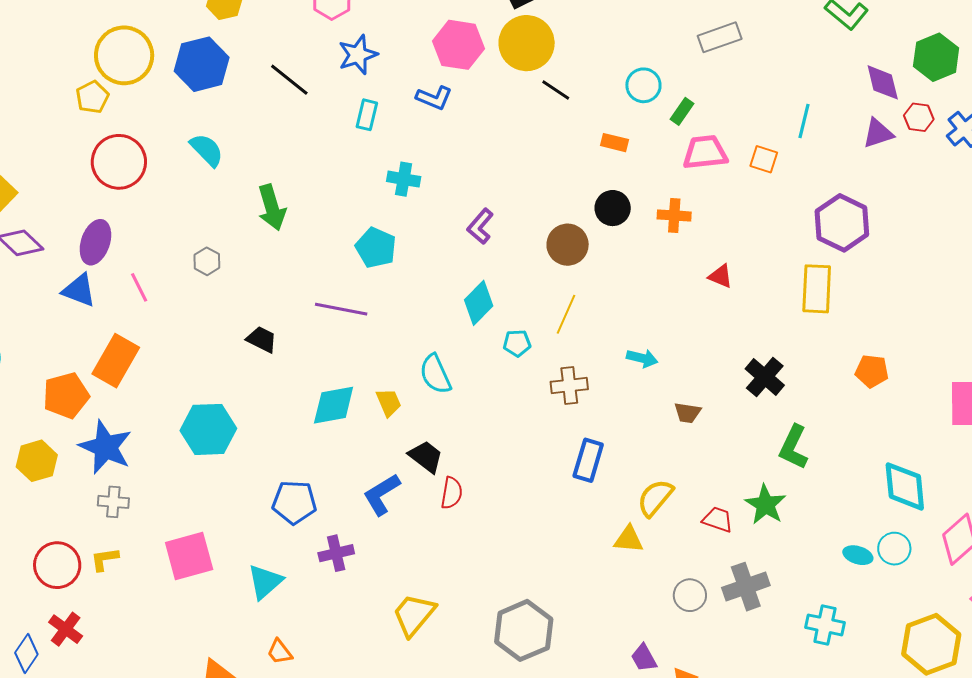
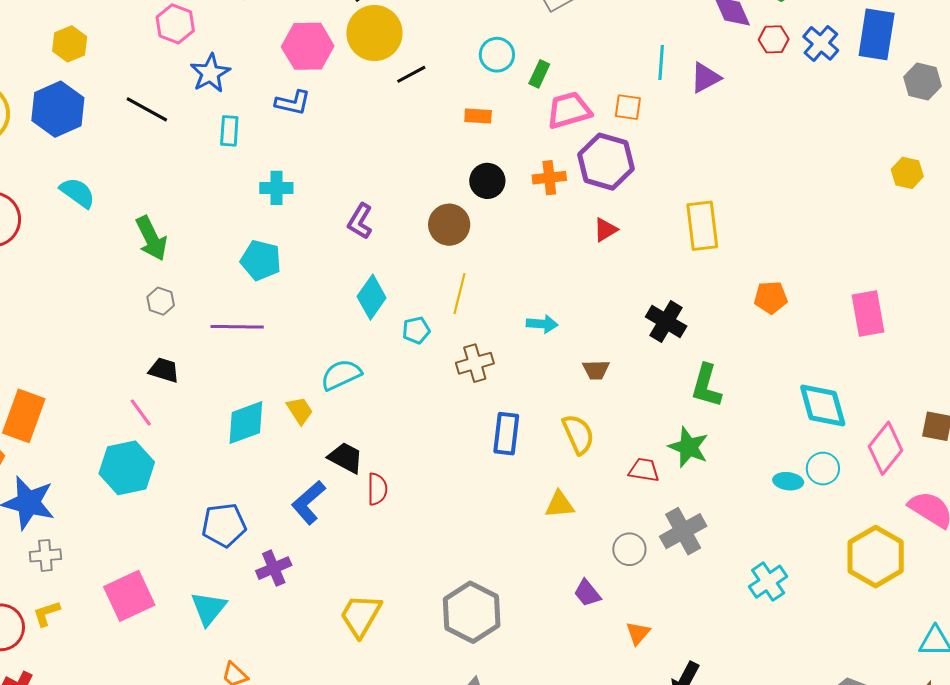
black line: (556, 90) -> (411, 74), turned -52
purple triangle: (878, 133) -> (705, 78), moved
purple hexagon: (842, 223) -> (606, 162), moved
gray hexagon: (207, 261) -> (161, 301), moved
red triangle: (721, 276) -> (605, 230), turned -44
pink line: (139, 287) -> (141, 413), moved
cyan semicircle: (435, 374) -> (341, 375), turned 99
yellow semicircle: (655, 498) -> (578, 434), moved, turned 126
cyan cross: (825, 625) -> (768, 582), moved, turned -36
purple trapezoid: (644, 658) -> (587, 593), moved

